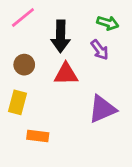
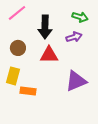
purple arrow: (100, 50) -> (74, 37), turned -70
orange rectangle: (38, 136) -> (28, 91), moved

